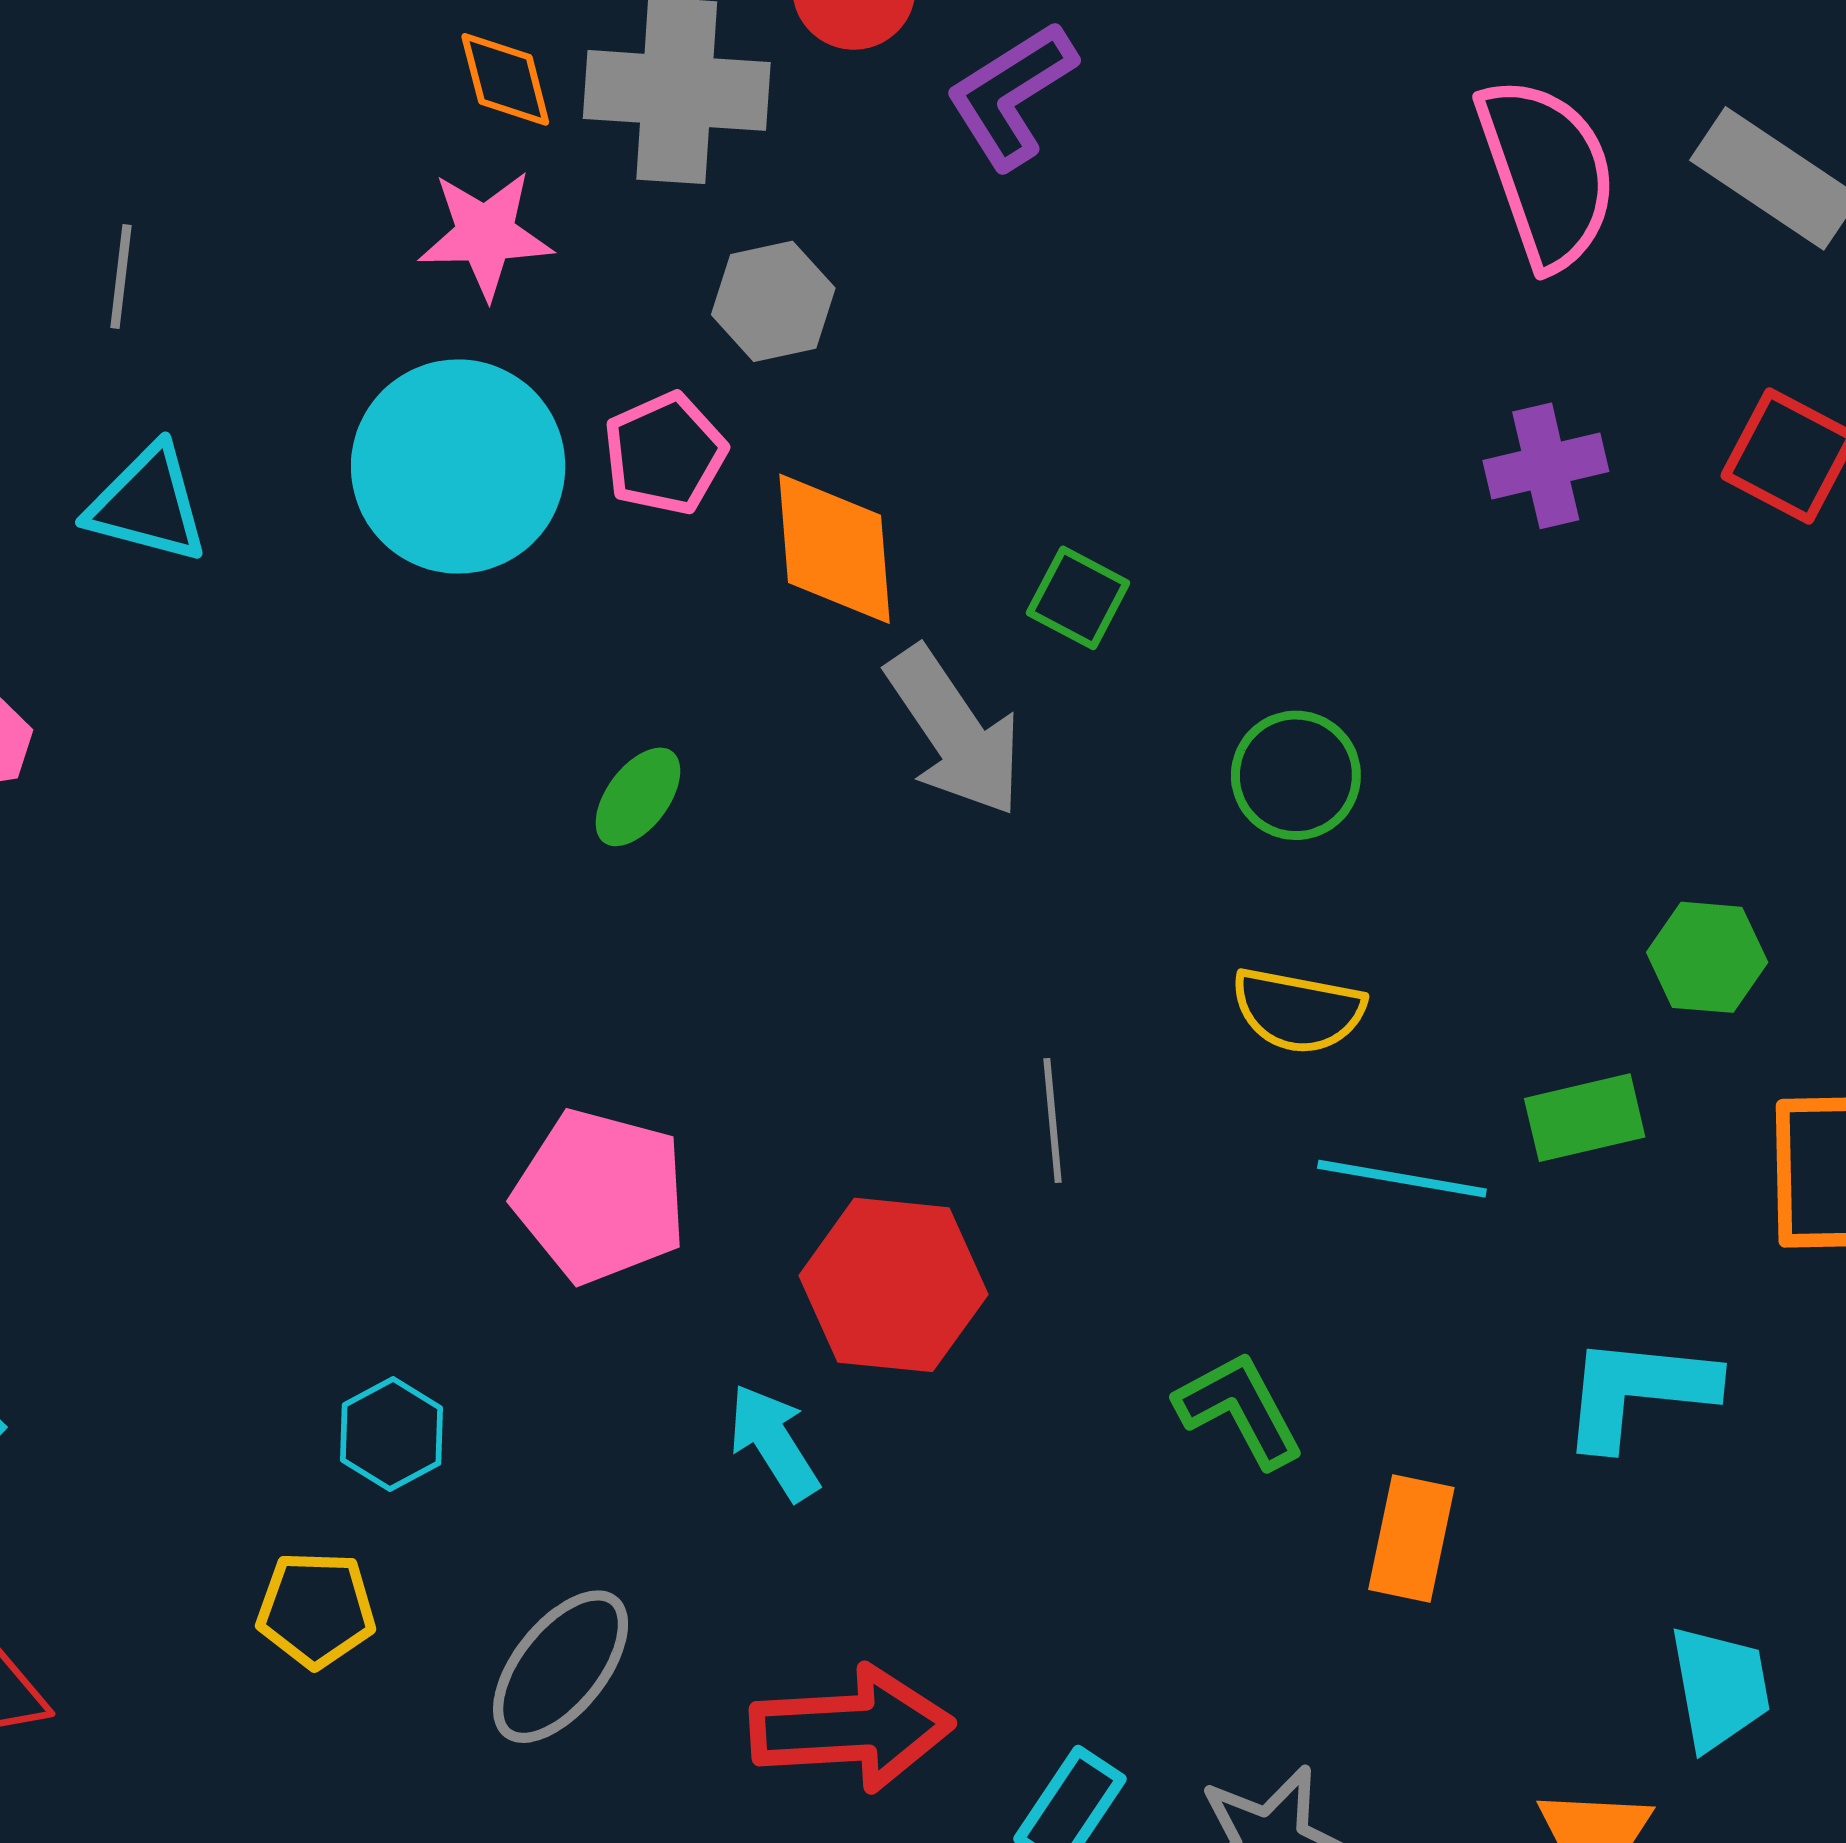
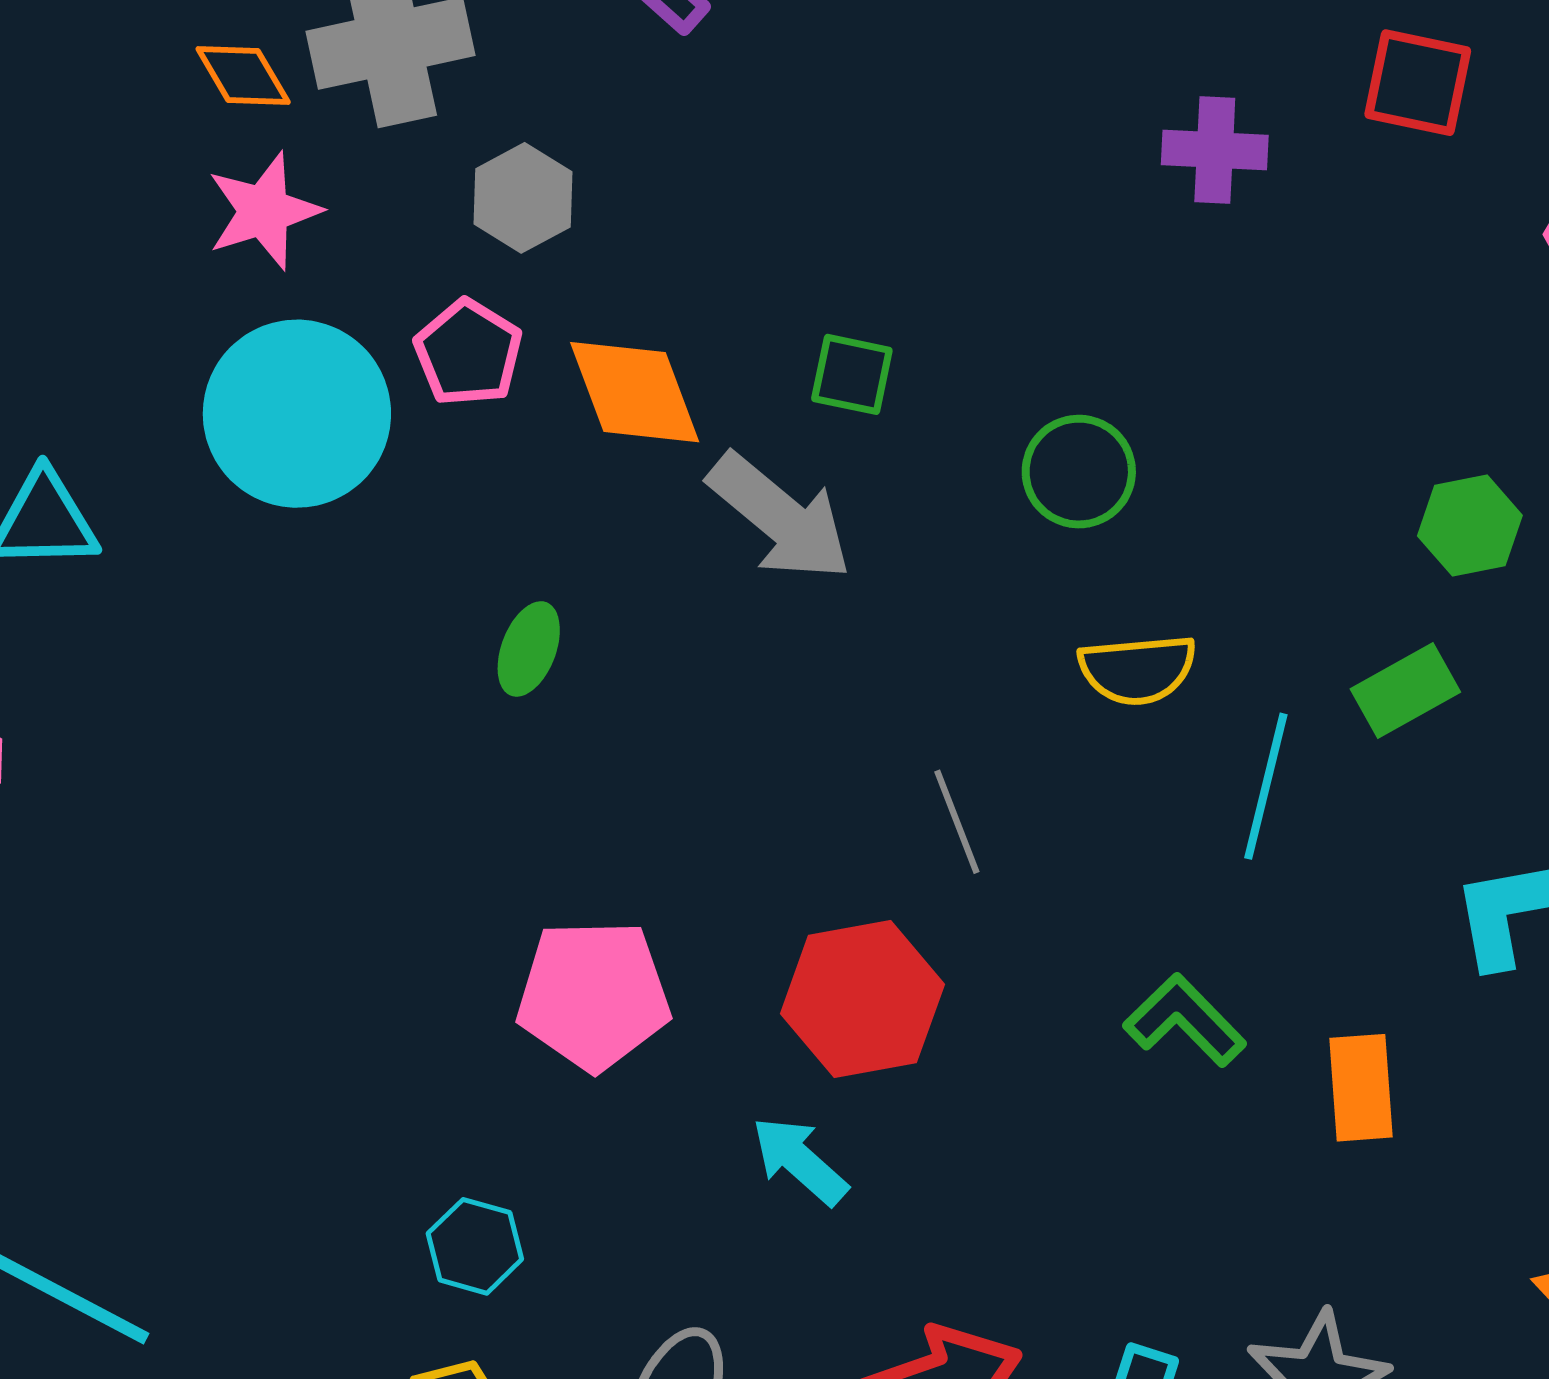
purple cross: (1546, 466) -> (1215, 150), turned 32
cyan line: (1402, 1179) -> (1266, 786), turned -70

